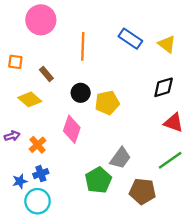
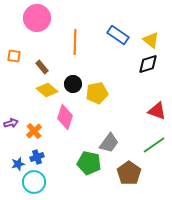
black diamond: (164, 87) -> (148, 64), moved
yellow diamond: (30, 99) -> (47, 90), moved
green pentagon: (98, 180) -> (89, 163), turned -30
brown pentagon: (143, 191) -> (129, 173), turned 30

